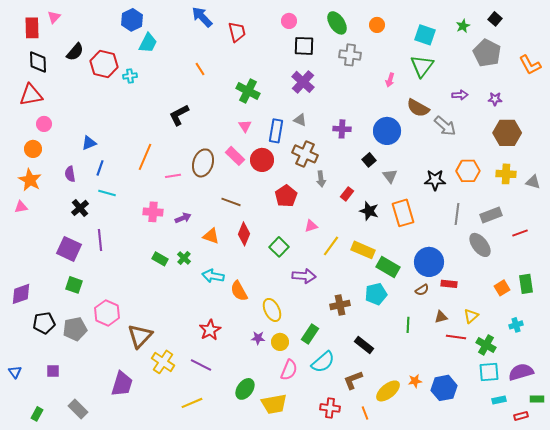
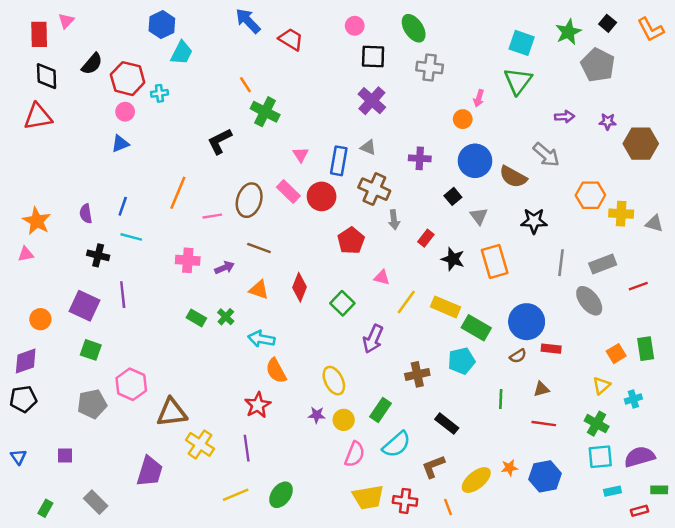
orange circle: (377, 25) -> (463, 119), moved
green star: (463, 26) -> (568, 32), size x1.5
red trapezoid: (237, 32) -> (291, 39), turned -45
orange L-shape: (530, 65) -> (651, 29), moved
green cross: (248, 91) -> (265, 112), moved
brown semicircle: (418, 108) -> (513, 177), moved
pink circle: (44, 124) -> (125, 112), moved
brown hexagon: (507, 133) -> (641, 144), moved
blue triangle: (89, 143) -> (120, 144), moved
orange circle: (33, 149) -> (40, 319), moved
orange hexagon: (468, 171) -> (590, 195), moved
brown line: (231, 202) -> (259, 248), moved
black cross: (80, 208) -> (98, 255), turned -36
pink triangle: (311, 226) -> (382, 277), turned 32
purple arrow: (304, 276) -> (373, 339), turned 110
orange semicircle: (239, 291) -> (276, 371), moved
yellow triangle: (471, 316) -> (601, 385), moved
black pentagon: (44, 323) -> (23, 399), moved
brown triangle: (140, 336) -> (172, 413), turned 40
red line: (456, 337) -> (544, 424), moved
purple line: (201, 365) -> (247, 448), turned 55
green ellipse: (245, 389) -> (281, 495), moved
yellow trapezoid: (274, 404) -> (368, 497), moved

